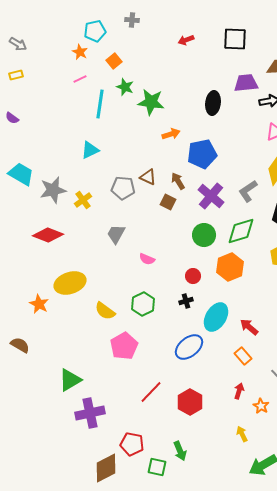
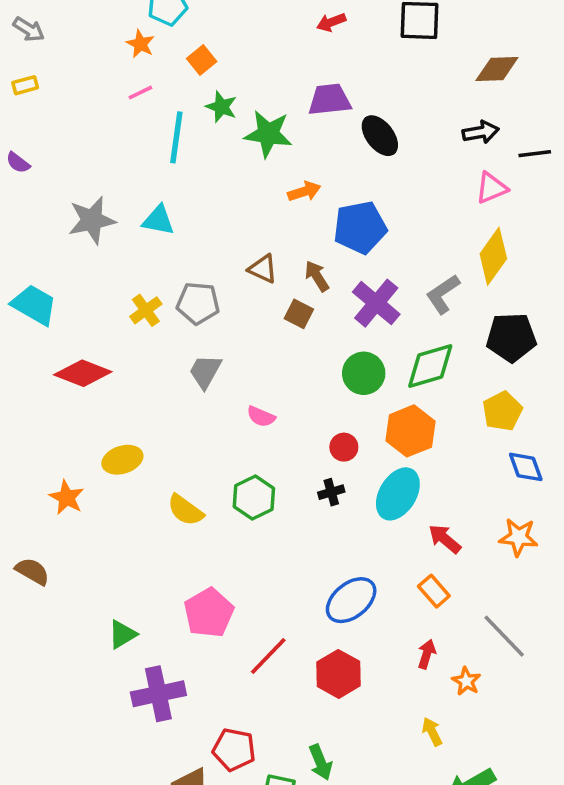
purple trapezoid: (246, 83) -> (329, 100), moved
black ellipse: (213, 103) -> (380, 136), turned -45
cyan triangle: (90, 150) -> (158, 220), turned 36
cyan trapezoid: (21, 174) -> (34, 305), moved
gray pentagon: (123, 188) -> (198, 303), moved
gray star: (53, 190) -> (92, 220), moved
yellow ellipse: (70, 283) -> (122, 460), size x0.7
cyan ellipse: (216, 317) -> (398, 494), moved
pink pentagon: (124, 346) -> (209, 613), moved
blue ellipse: (189, 347) -> (351, 600), moved
green triangle: (70, 380) -> (122, 634), size x0.7

